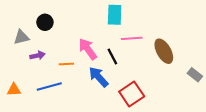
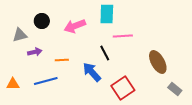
pink arrow: (88, 49) -> (75, 26), moved, turned -75
brown ellipse: (164, 51) -> (158, 62), moved
gray rectangle: (195, 75) -> (175, 89), moved

